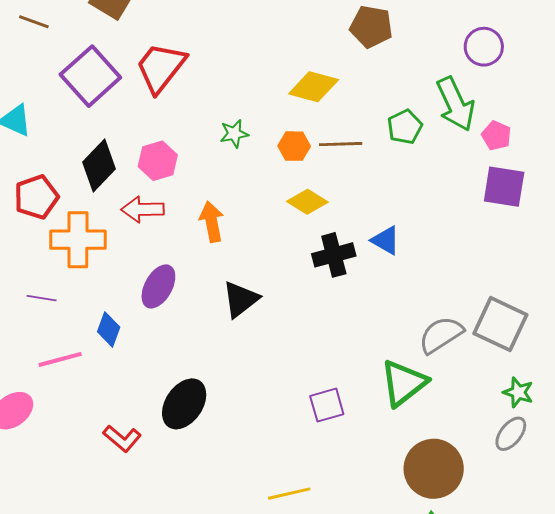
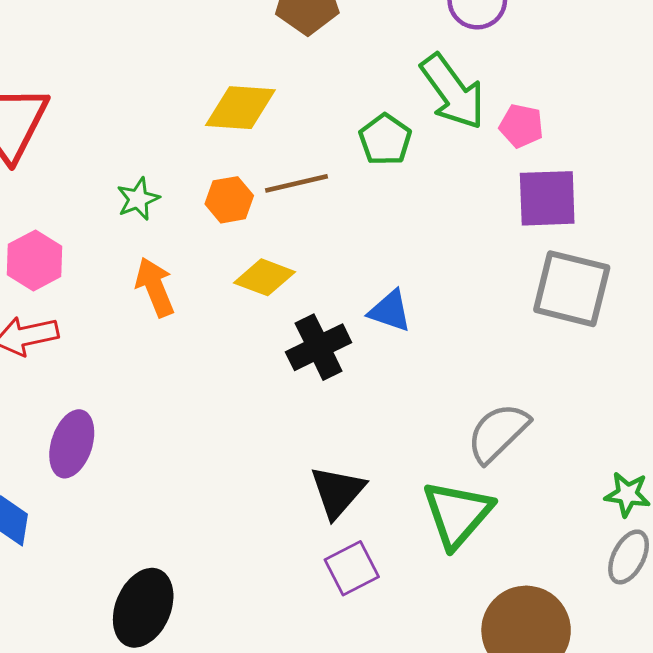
orange arrow: (212, 222) -> (155, 287), moved
black triangle: (241, 299) -> (337, 492), moved
gray square: (500, 324) -> (572, 289), moved

